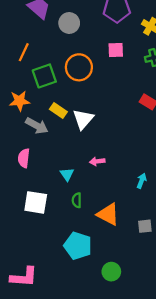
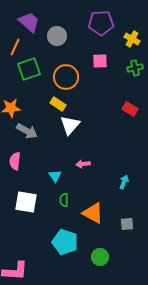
orange line: (24, 52) -> (15, 47), moved
green square: (44, 76) -> (29, 69), moved
yellow rectangle: (58, 111) -> (58, 104), moved
green circle: (111, 272) -> (100, 257), moved

